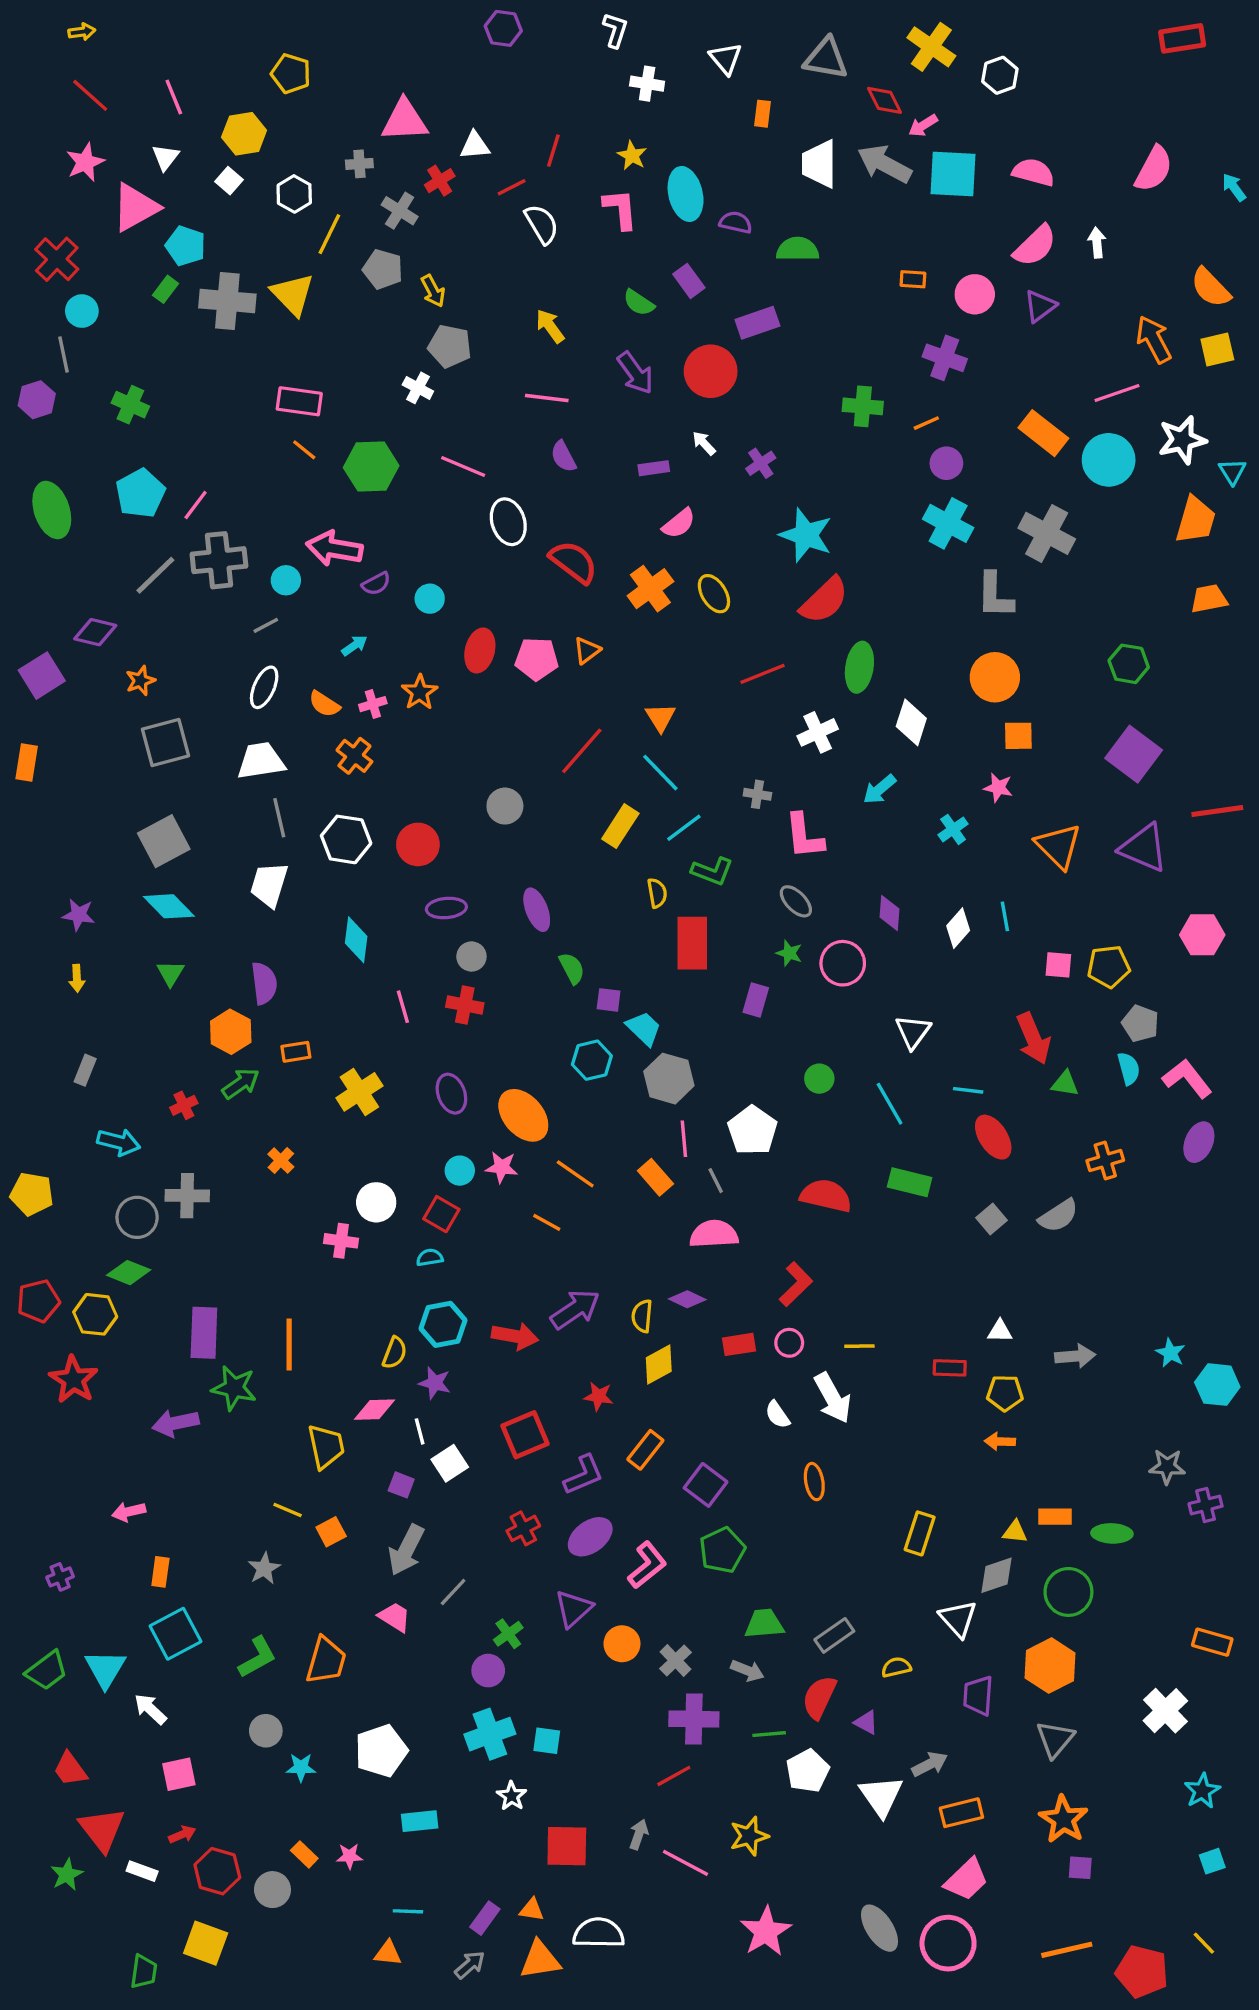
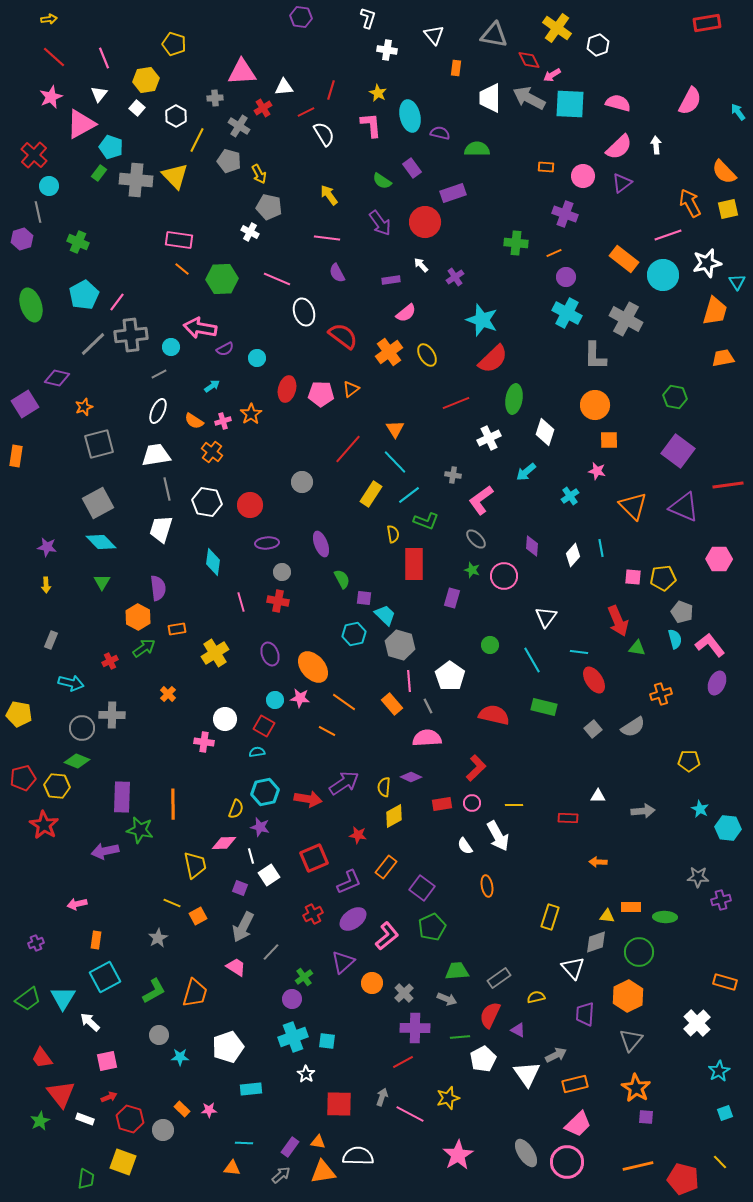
pink L-shape: (804, 836) -> (481, 500), turned 60
yellow pentagon: (1005, 1393) -> (689, 761), moved

